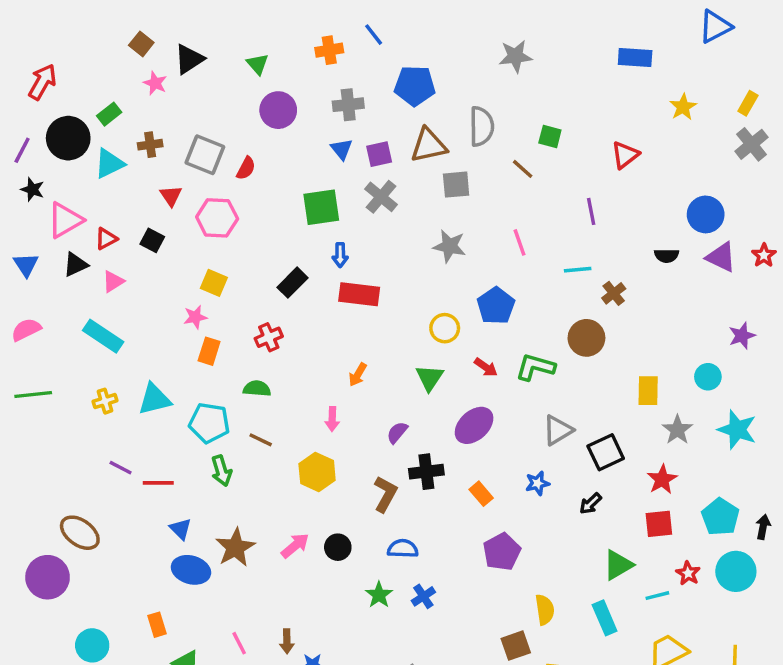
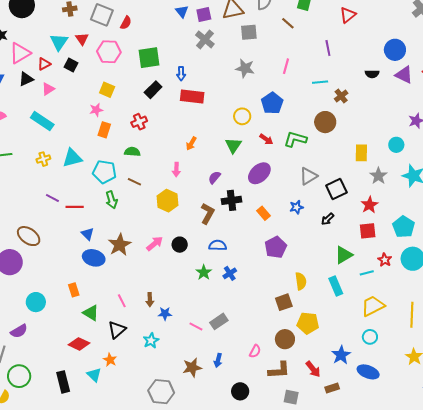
cyan triangle: (109, 164) -> (59, 42), moved, turned -30
green square: (321, 207) -> (149, 58), moved
pink line: (520, 242) -> (286, 66), turned 35

